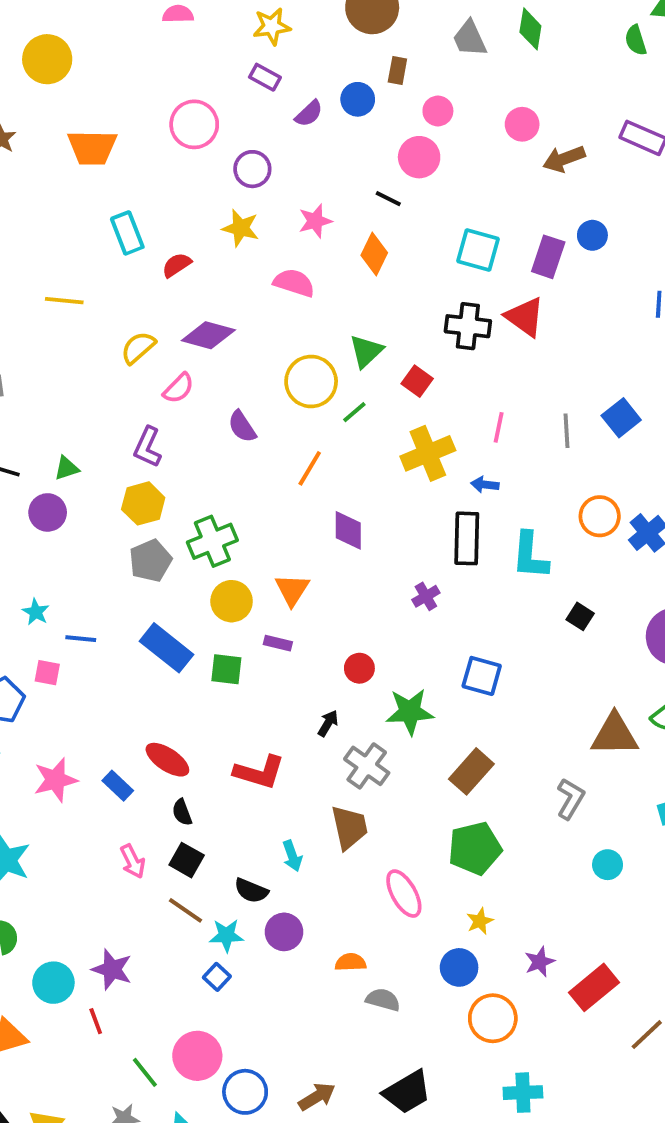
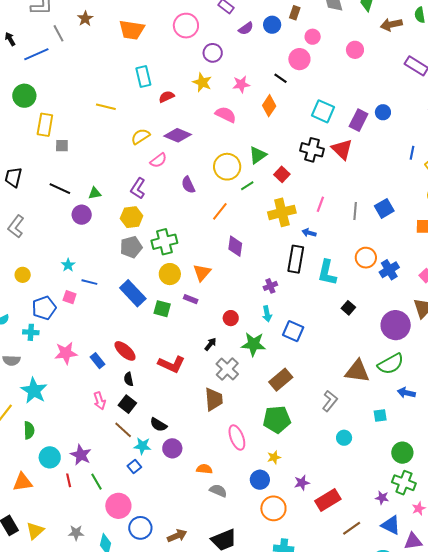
brown arrow: (564, 159) -> (391, 25), moved
cyan arrow: (292, 856) -> (267, 314), moved
green line: (145, 1072) -> (97, 482), moved

